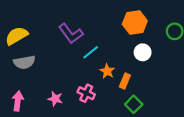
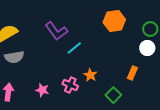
white circle: (143, 52) -> (147, 48), moved
orange star: (107, 71) -> (90, 75), moved
orange rectangle: (125, 81) -> (132, 73), moved

